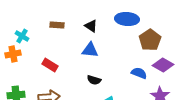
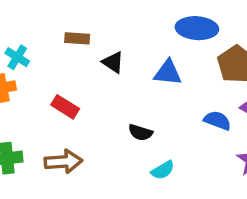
black triangle: (91, 26) -> (113, 62), moved
blue triangle: (90, 50) -> (168, 73), moved

